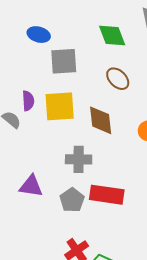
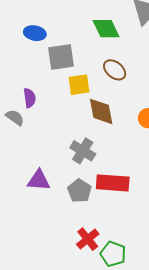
yellow square: (60, 106) -> (79, 85), moved, size x0.7
gray cross: (79, 159) -> (83, 151), turned 35

